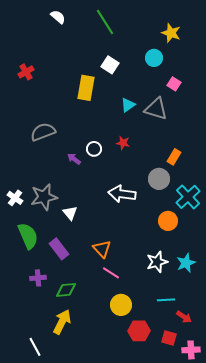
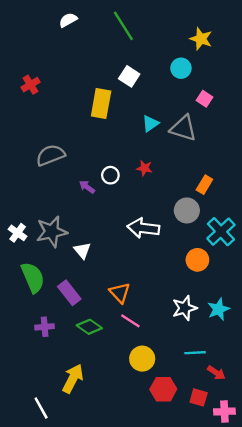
white semicircle: (58, 17) -> (68, 20), turned -70
green diamond: (66, 290) -> (89, 327), moved, turned 40

